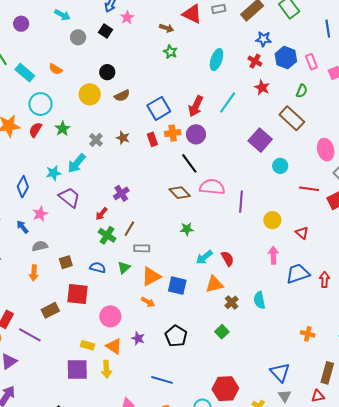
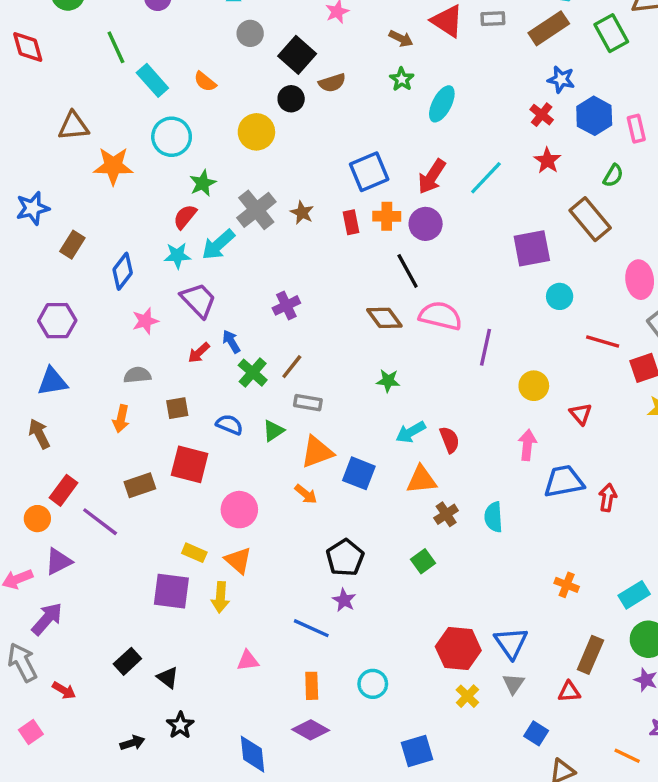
black square: (106, 31) -> (297, 55), moved, size x1.5
cyan ellipse: (217, 60) -> (442, 104), moved
brown semicircle: (122, 96) -> (332, 83), moved
red semicircle: (35, 130) -> (185, 217), moved
gray cross: (96, 140) -> (256, 210), size x1.6
purple square: (260, 140) -> (532, 248), turned 30
red arrow: (101, 214) -> (199, 353), moved
blue arrow: (22, 227) -> (231, 342), moved
purple star: (138, 338) -> (344, 600), moved
red hexagon: (225, 389) -> (458, 648), moved

